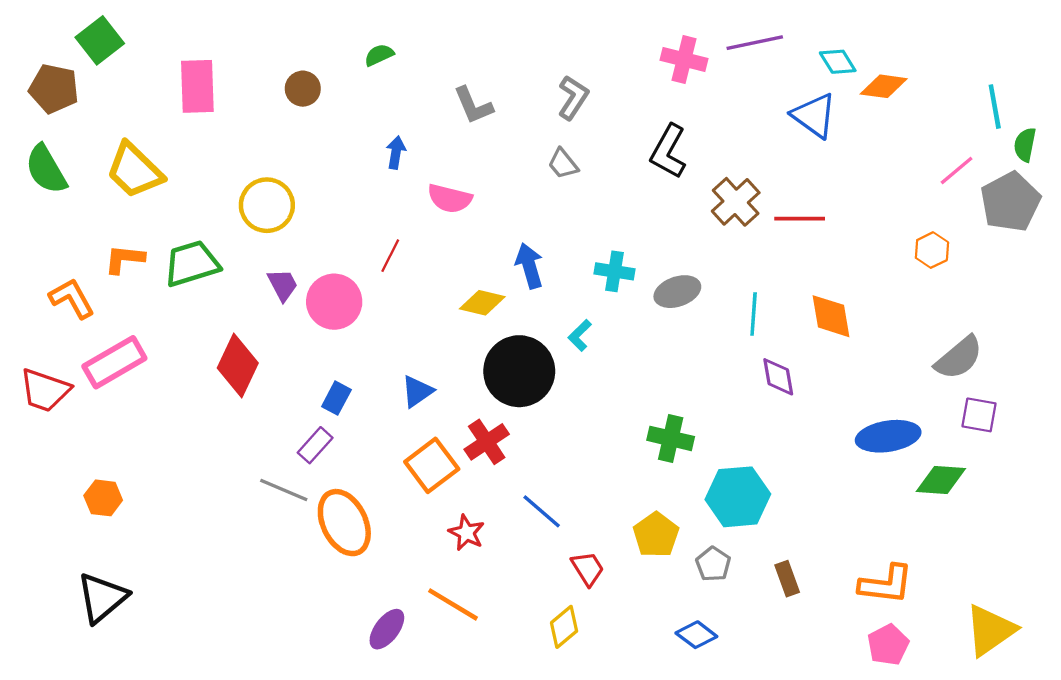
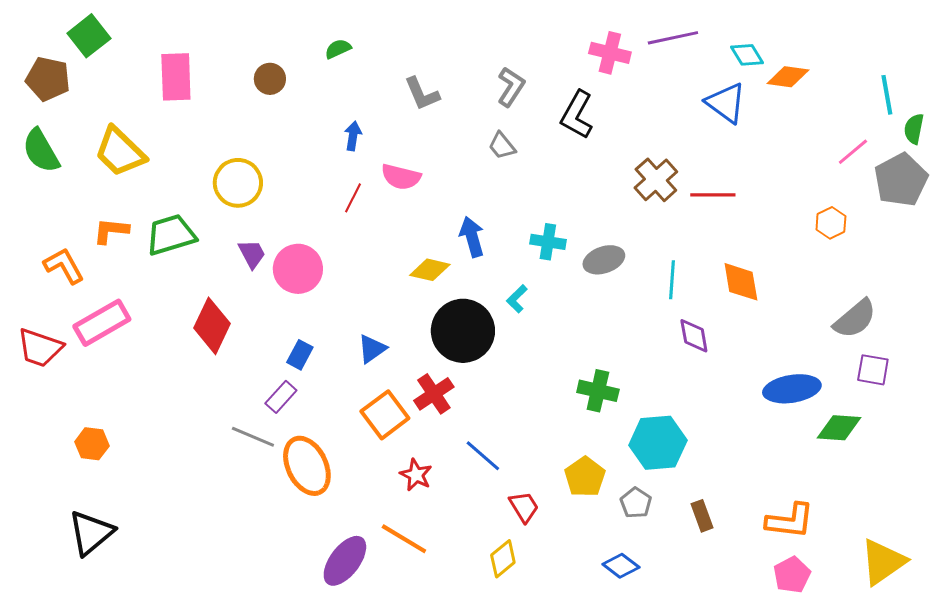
black L-shape: (668, 151) -> (577, 115), moved
red line: (390, 256) -> (353, 198), moved
purple ellipse: (387, 629) -> (345, 561), size x1.4

